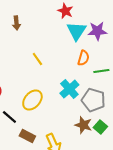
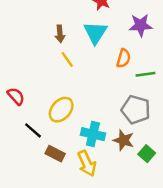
brown arrow: (16, 23) -> (60, 34), moved
cyan triangle: (76, 31) -> (95, 33), moved
cyan cross: (69, 89) -> (93, 134), moved, turned -36
green square: (100, 127) -> (147, 154), moved

